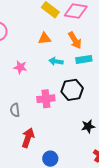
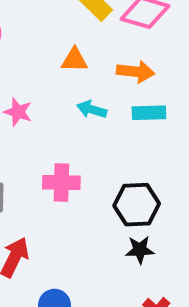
orange arrow: (75, 40) -> (136, 72), turned -60
black hexagon: (72, 90) -> (137, 205), moved

